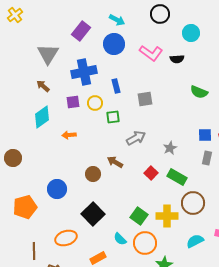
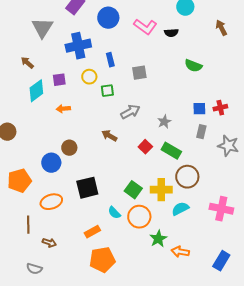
brown arrow: (43, 86) -> (27, 63), moved
purple square: (73, 102) -> (59, 80), moved
brown circle: (93, 174) -> (69, 148), moved
black square: (93, 214) -> (87, 188), turned 30
orange ellipse: (66, 238) -> (51, 202), moved
cyan semicircle: (195, 241) -> (180, 209), moved

